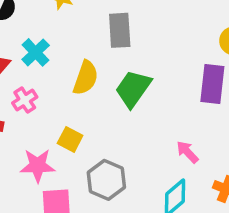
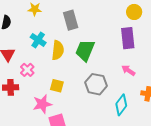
cyan cross: (36, 52) -> (38, 40), moved
pink arrow: (187, 152) -> (128, 70), moved
gray hexagon: (106, 180) -> (96, 84), moved

